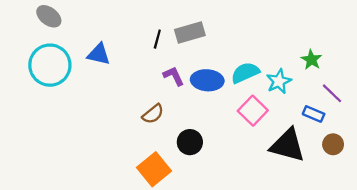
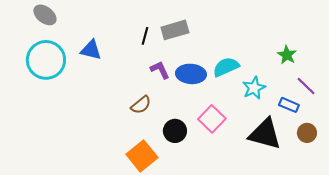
cyan star: (279, 81) -> (254, 88), moved
pink square: (253, 111) -> (212, 119), moved

